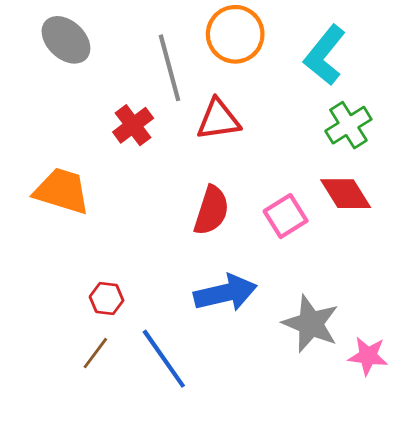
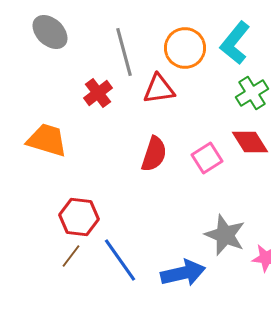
orange circle: (235, 34) -> (185, 48), moved
blue arrow: (225, 293) -> (183, 273), moved
red hexagon: (107, 299) -> (79, 217), size x1.6

